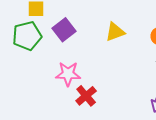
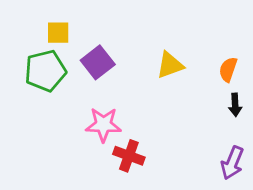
red cross: (86, 96) -> (129, 156), turned -30

